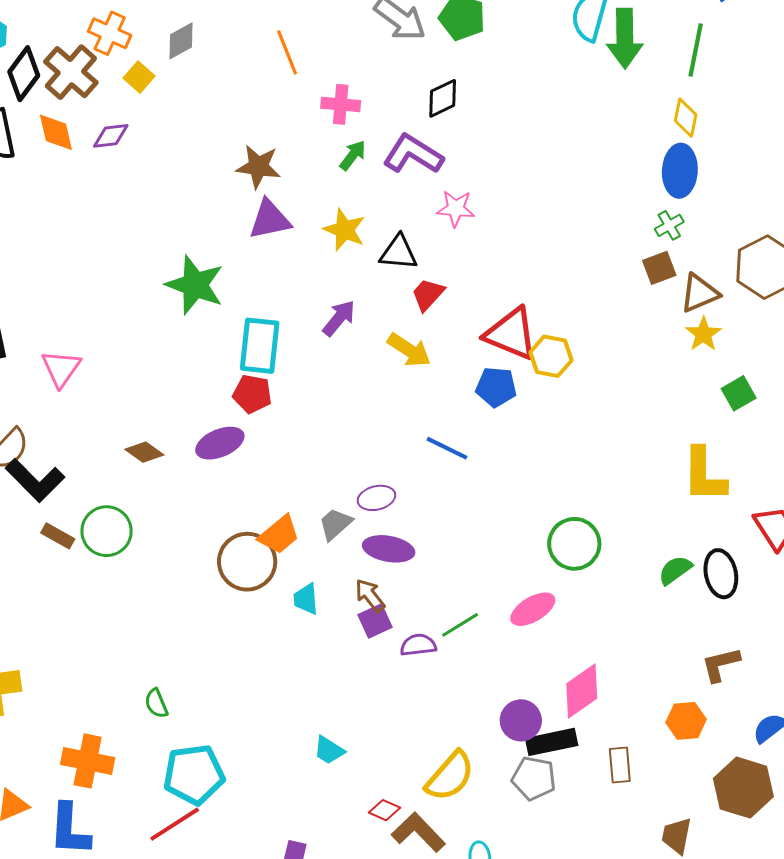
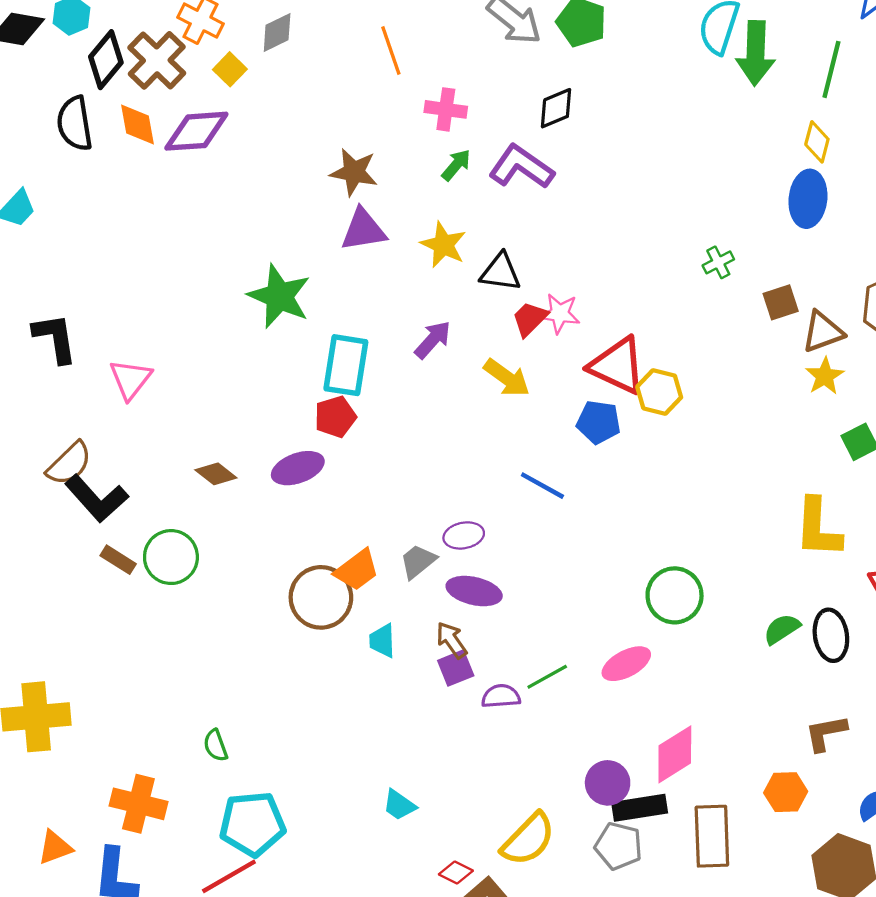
purple diamond: (111, 136) -> (196, 131), size x1.6
pink star: (456, 209) -> (560, 313), moved
green cross: (669, 225) -> (718, 262), moved
red pentagon: (252, 394) -> (335, 417), turned -30
brown rectangle: (620, 765) -> (712, 836), size x1.6

